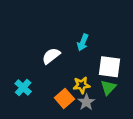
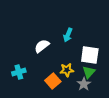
cyan cross: (23, 87) -> (19, 72), turned 32
gray star: (86, 102) -> (84, 84), moved

